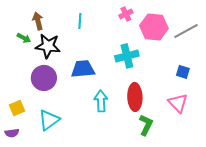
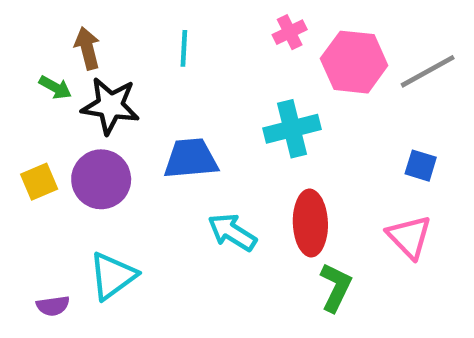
cyan arrow: (101, 101) -> (232, 232), turned -55
yellow square: (17, 108) -> (39, 182), moved
purple semicircle: (12, 133) -> (53, 306), moved

